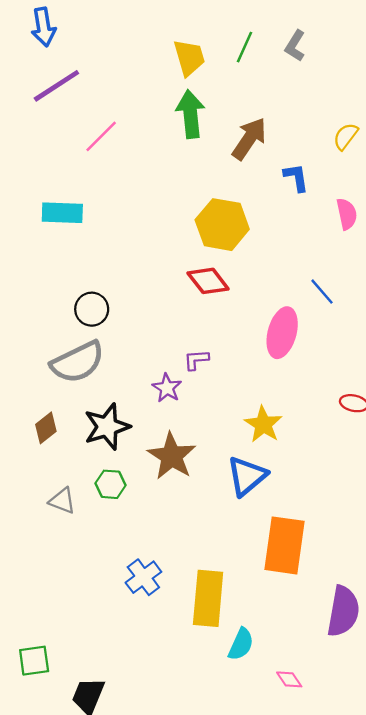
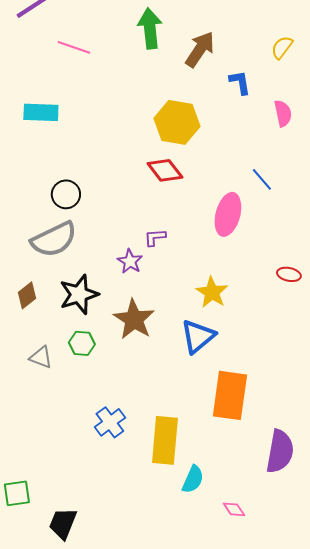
pink line: (101, 136) -> (74, 47), turned 64

